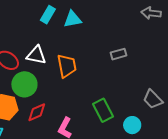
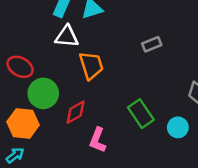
white triangle: (36, 55) -> (67, 37), moved
red diamond: (37, 112) -> (76, 112), moved

